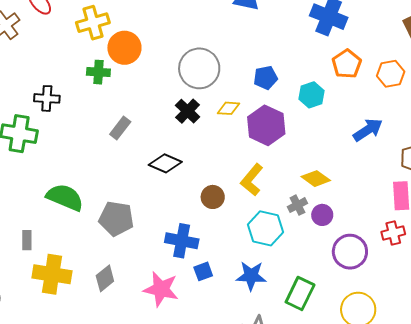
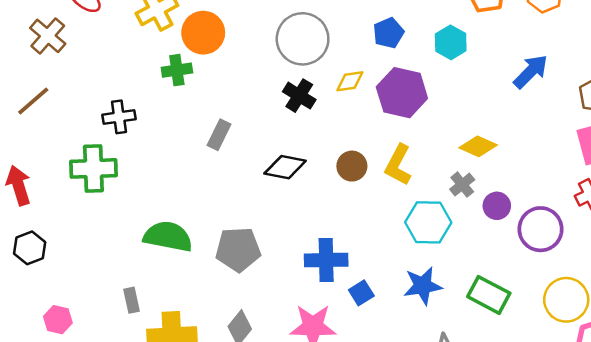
brown circle: (213, 197) -> (352, 166), moved
purple circle: (322, 215) -> (497, 206), moved
green rectangle: (300, 293) -> (489, 295), turned -76

